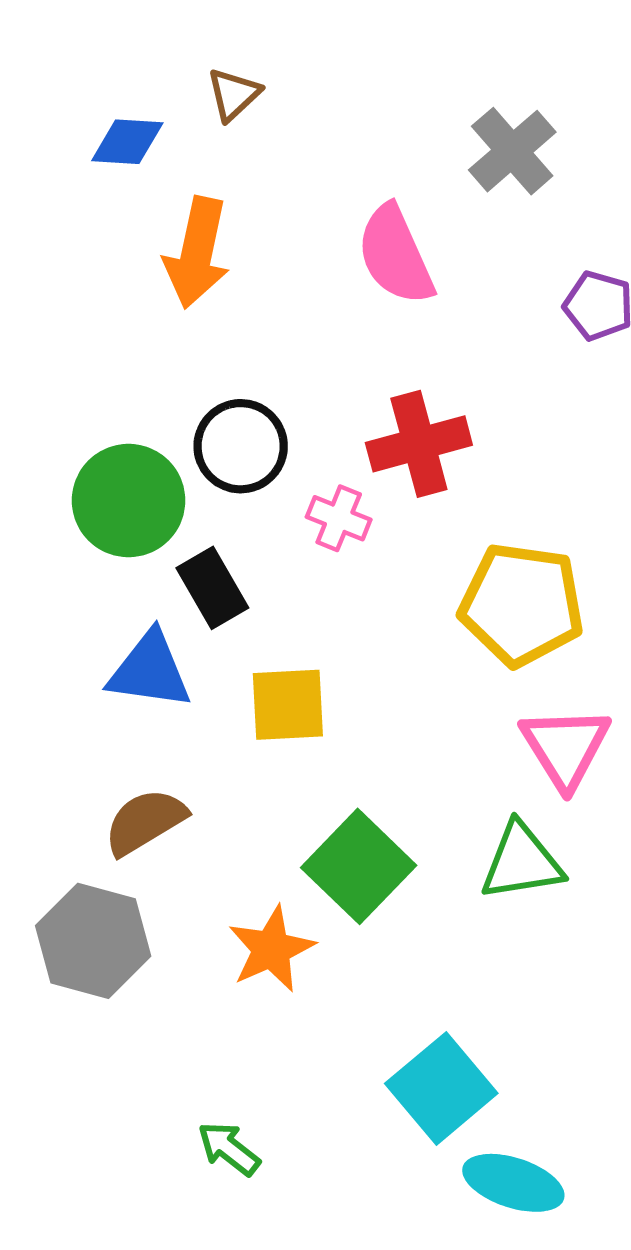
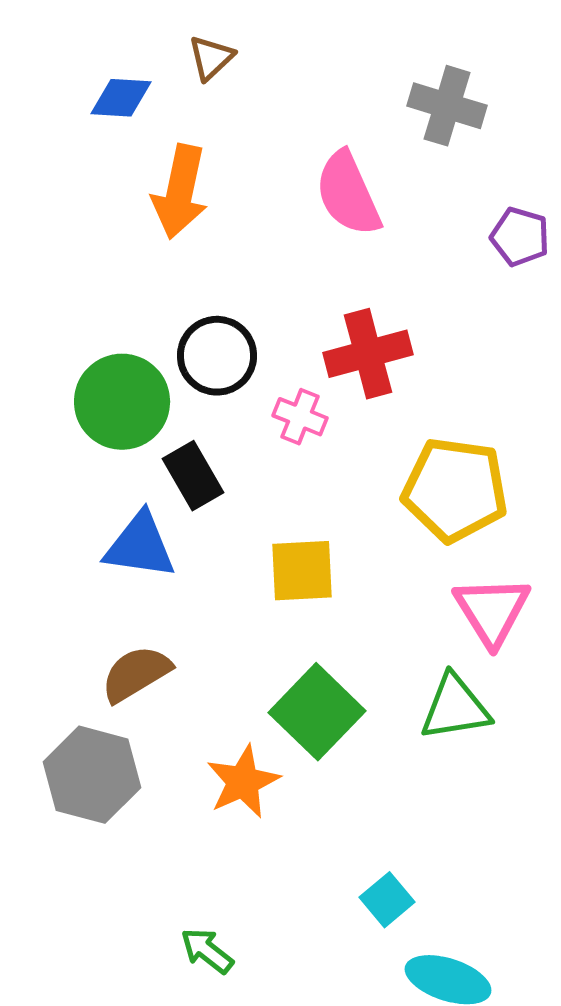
gray cross: (512, 151) -> (447, 106), turned -32
yellow square: (288, 705) -> (302, 571), moved
cyan square: (441, 1088) -> (387, 900), size x0.6

